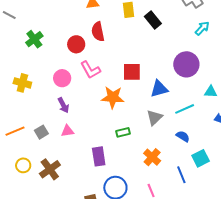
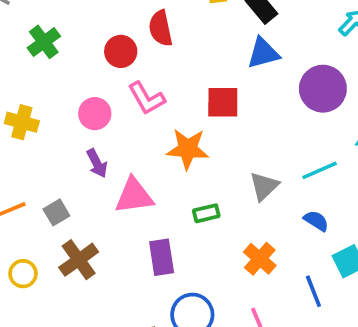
blue triangle: (159, 89) -> (263, 53), moved
pink triangle: (67, 131) -> (134, 196), moved, size x1.6
brown cross: (50, 169) -> (79, 260), moved

